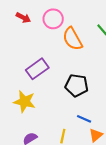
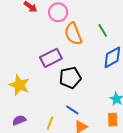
purple rectangle: (37, 69) -> (51, 58), moved
black pentagon: (77, 85) -> (70, 78), turned -30

